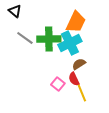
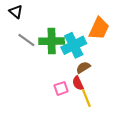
orange trapezoid: (76, 22) -> (99, 28), moved
pink square: (58, 84) -> (61, 88), turned 32

